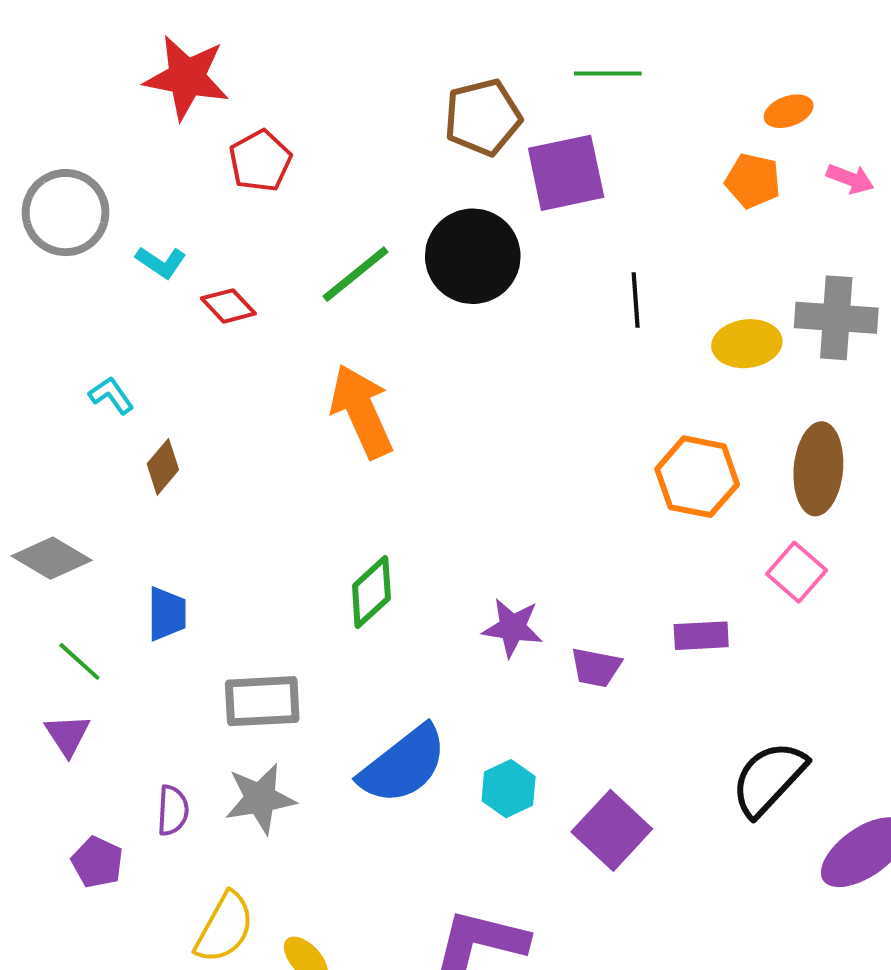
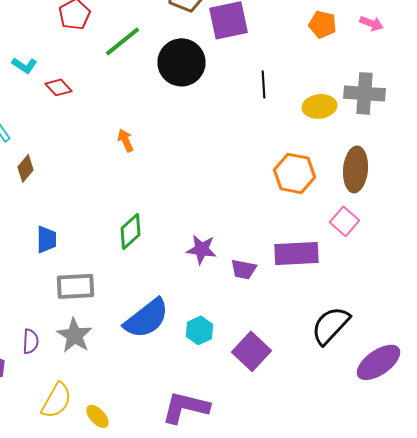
green line: (356, 274) -> (122, 41), moved
orange arrow: (362, 411) -> (126, 140), size x0.5
blue trapezoid: (167, 614) -> (46, 239), moved
purple rectangle: (701, 636) -> (296, 253), size x1.6
gray star: (260, 799) -> (74, 335), turned -30

